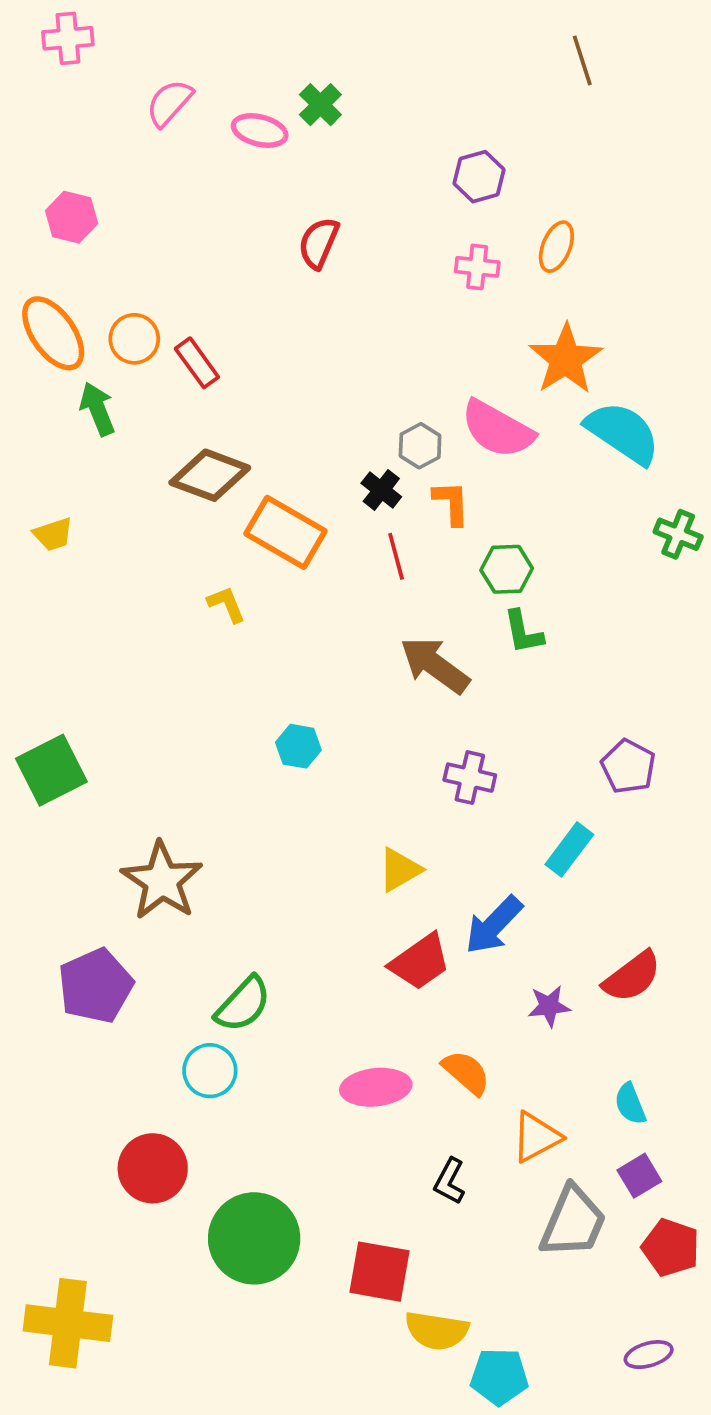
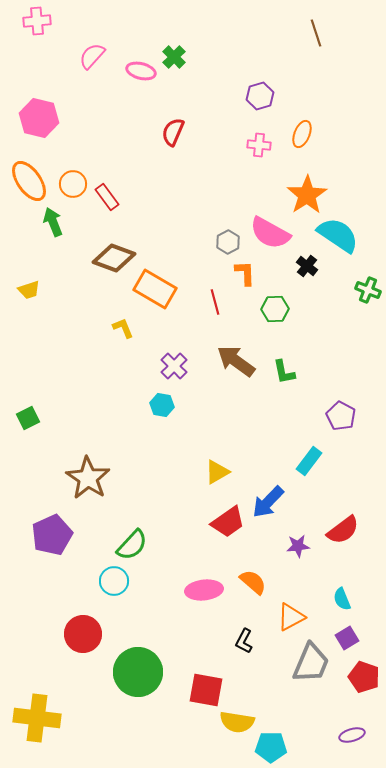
pink hexagon: (72, 217) -> (39, 118), size x1.4
black cross: (381, 490) -> (307, 266), moved
green L-shape: (523, 632) -> (284, 372), moved
green square: (51, 770) -> (28, 418), size x0.6
purple cross: (470, 778) -> (174, 366), moved, turned 32

